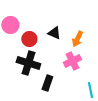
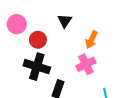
black triangle: (54, 33) -> (65, 21), moved, turned 40

